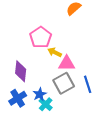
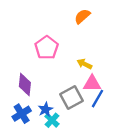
yellow arrow: (55, 52) -> (84, 64), moved
pink triangle: (67, 63) -> (92, 83), moved
blue line: (88, 84) -> (97, 99), turned 48

